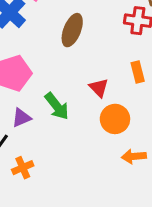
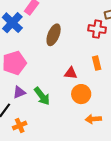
red triangle: (99, 88) -> (71, 73), turned -40
green arrow: (57, 106) -> (42, 96), moved

